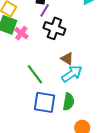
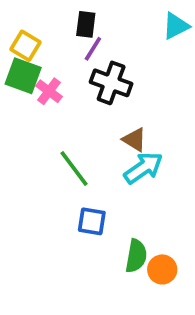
blue square: (45, 102) -> (92, 221), size x0.7
green semicircle: (69, 102) -> (136, 256), moved

